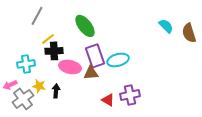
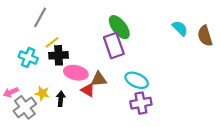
green ellipse: (85, 26) -> (119, 27), moved
purple rectangle: (95, 56) -> (114, 46), moved
cyan ellipse: (118, 60) -> (137, 80), moved, turned 40
cyan cross: (26, 64) -> (28, 57), moved, turned 30
red triangle: (108, 100) -> (88, 90), moved

